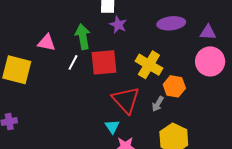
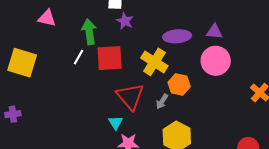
purple ellipse: (171, 23) -> (177, 36), moved
pink triangle: (47, 43) -> (47, 18), moved

